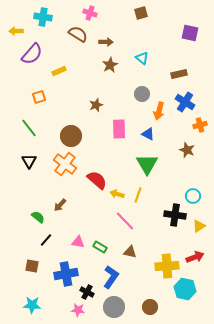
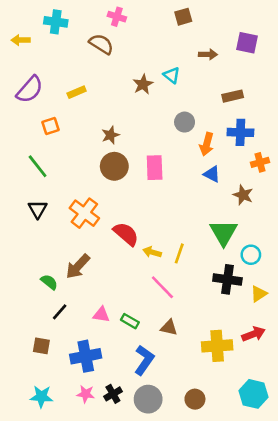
brown arrow: (106, 42) -> (208, 54), moved
purple semicircle: (32, 54) -> (30, 90), moved
cyan triangle: (142, 58) -> (172, 75), moved
blue cross: (185, 102) -> (240, 132), turned -30
brown star: (96, 105) -> (110, 135), moved
blue triangle: (148, 134) -> (212, 174), moved
brown circle: (71, 136) -> (114, 166), moved
green triangle: (147, 164) -> (224, 233), moved
brown arrow: (60, 205) -> (78, 266), size x1.5
cyan hexagon: (185, 289) -> (253, 394), moved
black cross: (87, 292) -> (113, 394), moved, turned 32
pink star: (78, 310) -> (86, 394), moved

